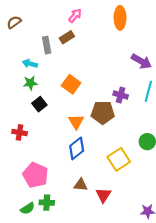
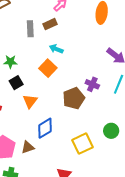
cyan arrow: (30, 64) -> (56, 49), moved
brown pentagon: (103, 113) -> (74, 98), turned -30
orange triangle: (76, 122) -> (30, 101), moved
brown triangle: (81, 185) -> (28, 147), moved, turned -32

